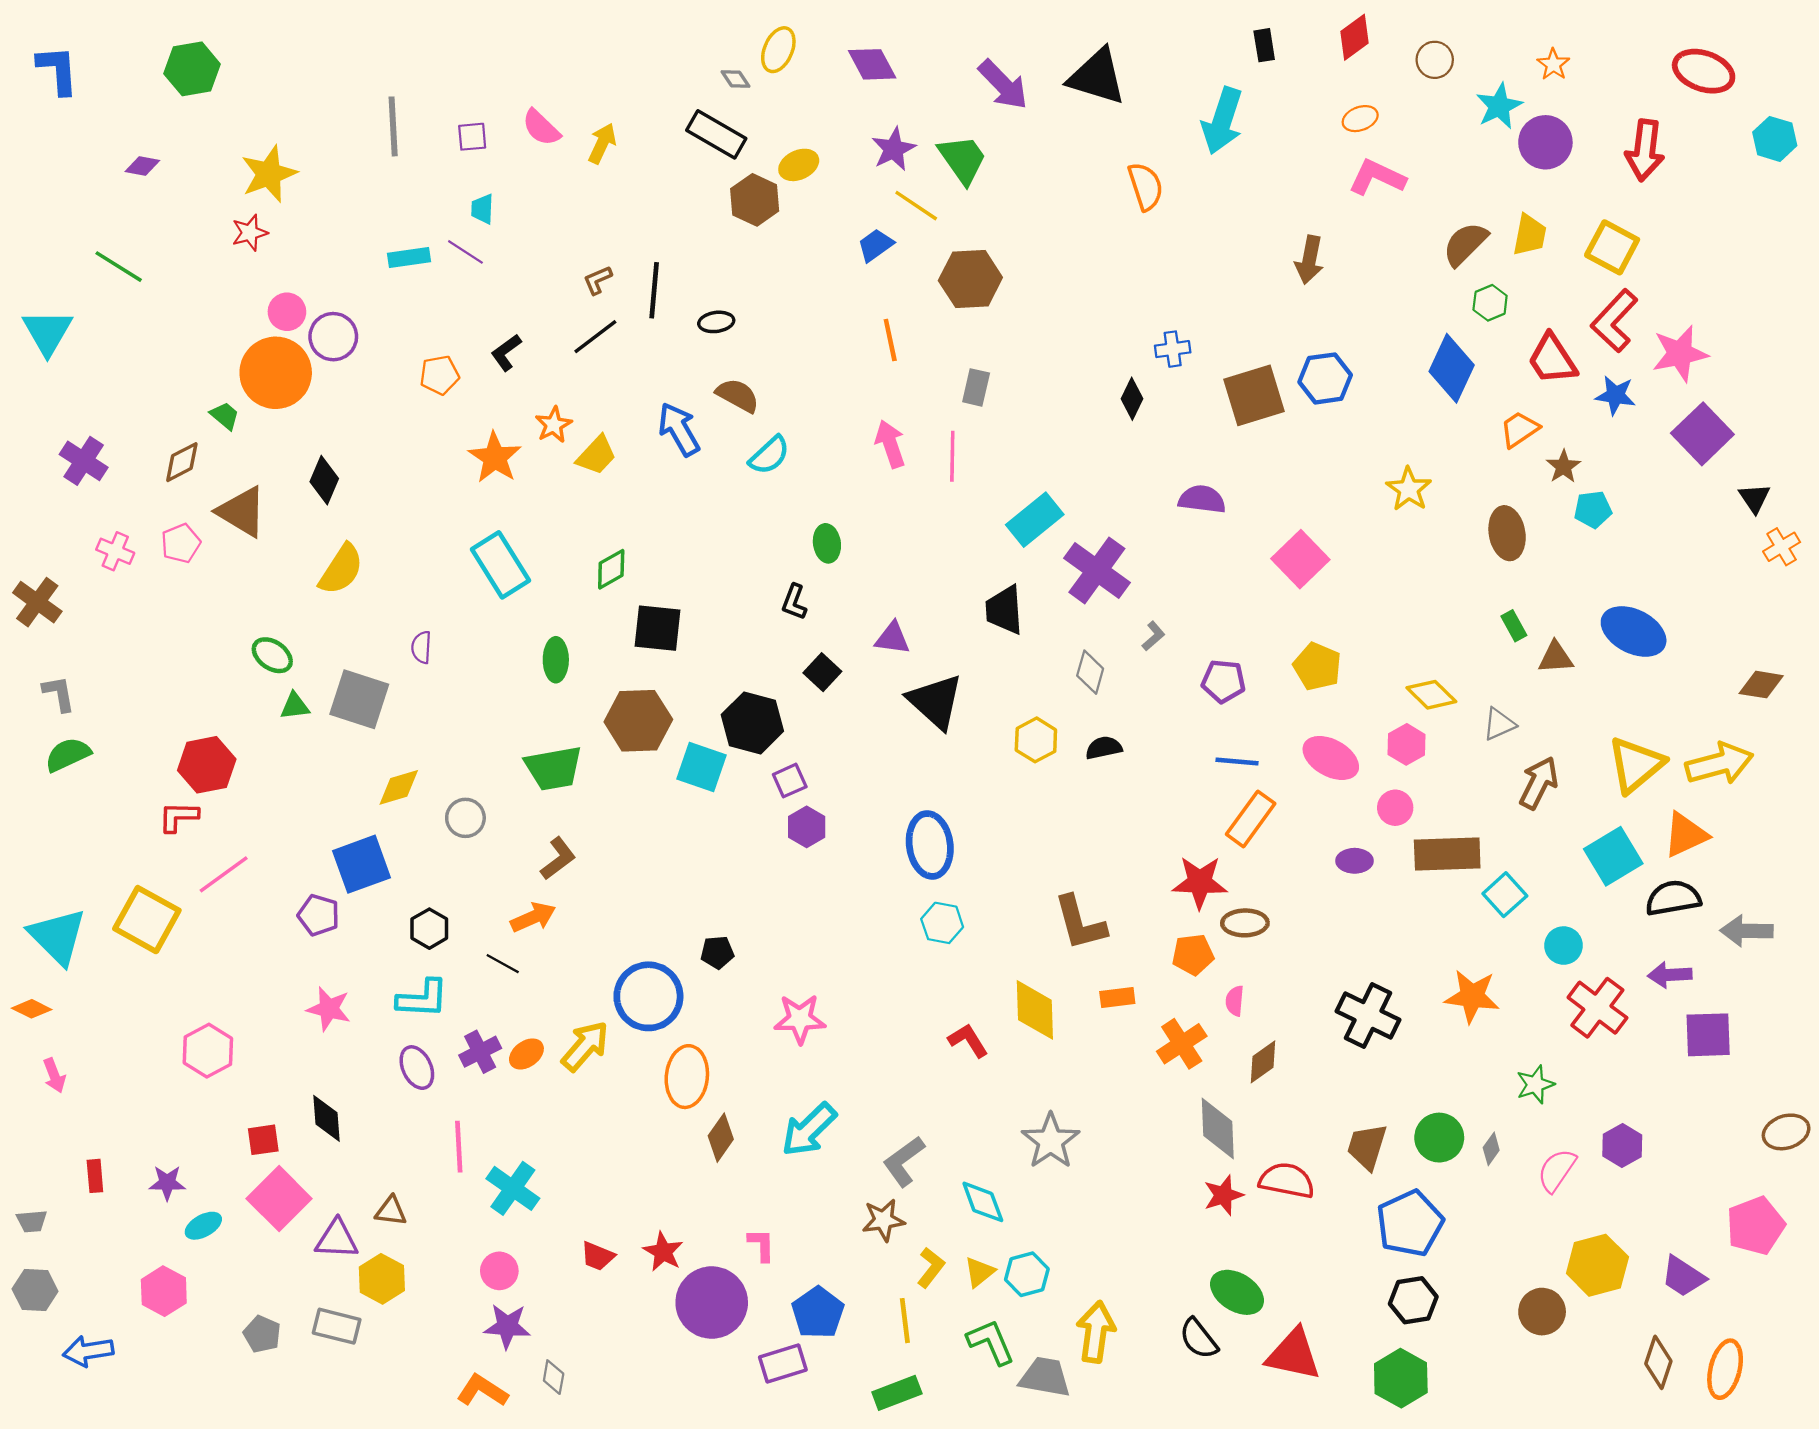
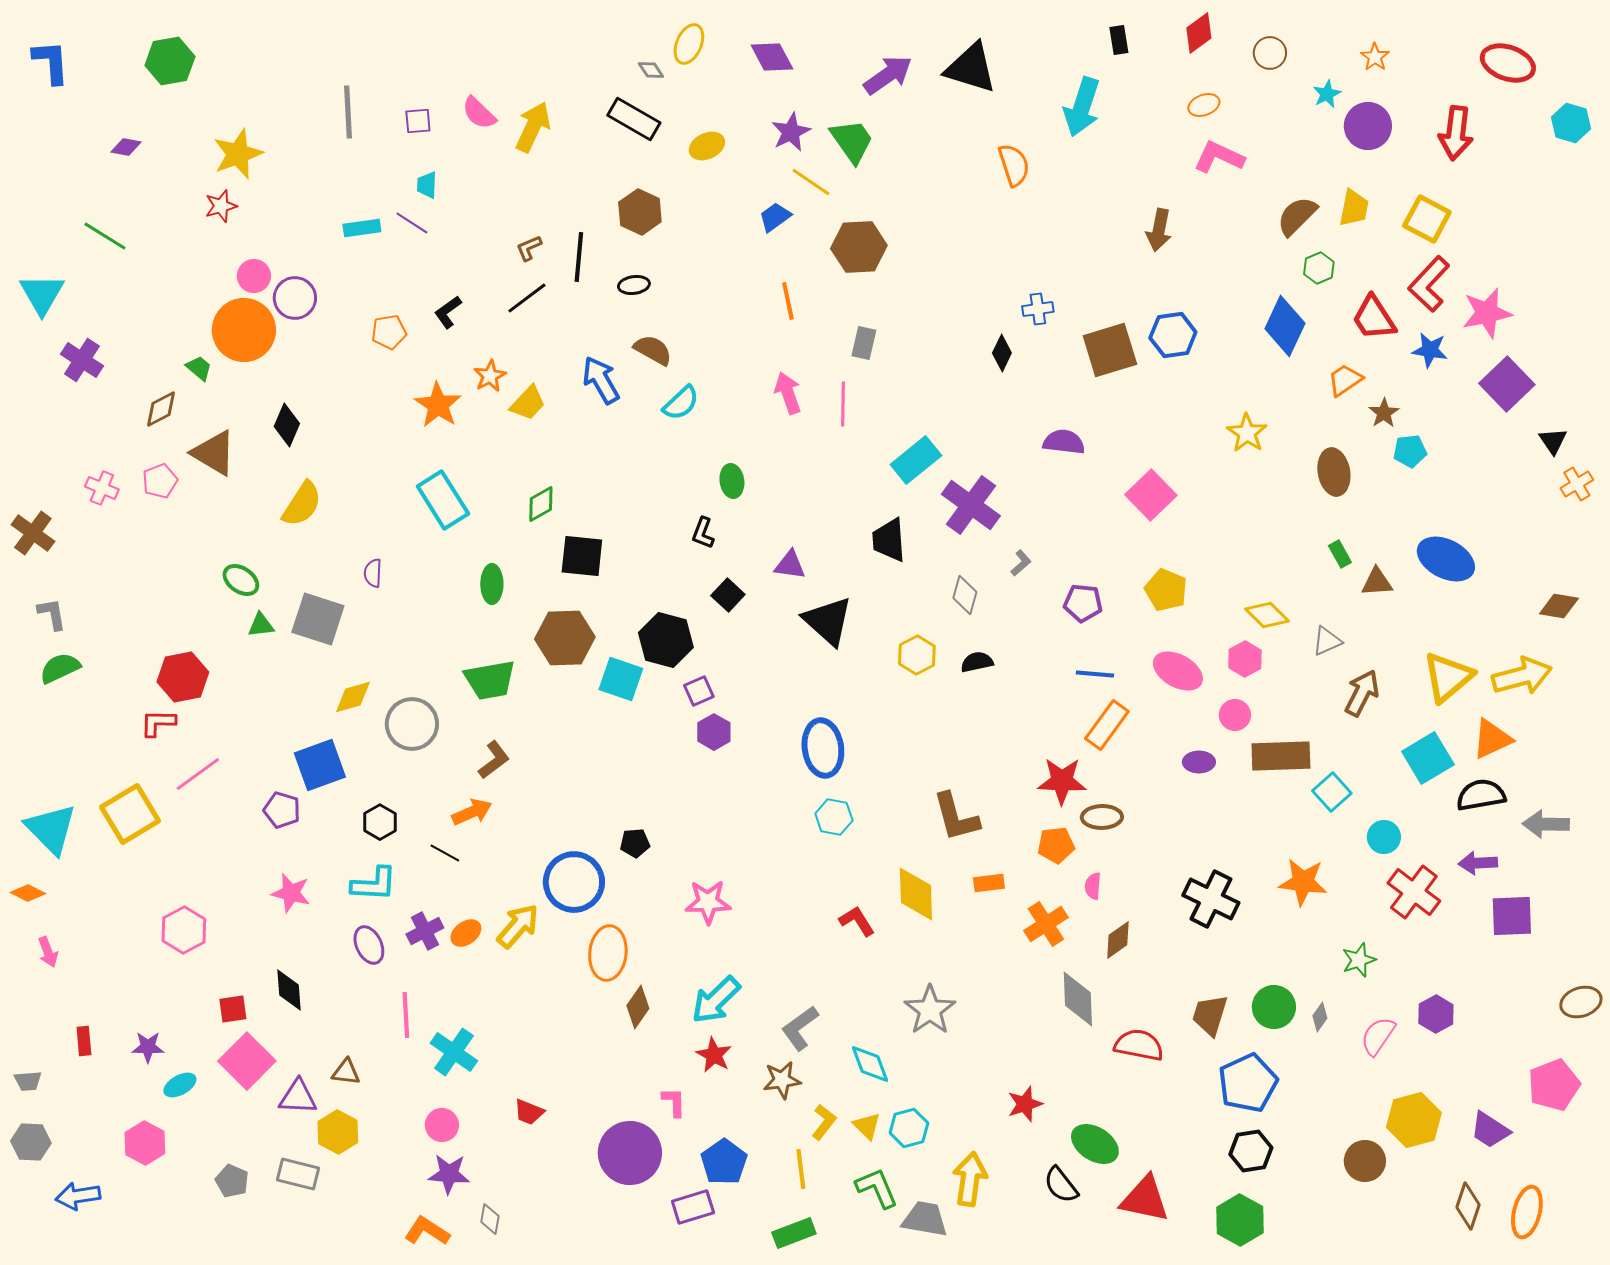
purple arrow: (1003, 85) -> (888, 75), turned -81
cyan star: (1499, 106) -> (1327, 94), size x0.7
yellow arrow: (602, 143) -> (533, 127), size x1.4
brown hexagon: (755, 200) -> (640, 212), moved
purple cross: (84, 461) -> (82, 360), moved
gray circle: (465, 818) -> (412, 724), size x1.5
yellow square: (147, 920) -> (130, 814), turned 30
red star: (1223, 1195) -> (1025, 1104), moved
red star: (663, 1252) -> (714, 1055), moved
yellow triangle: (979, 1272) -> (867, 1126), turned -36

